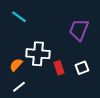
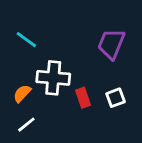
cyan line: (19, 17) -> (26, 40), moved

